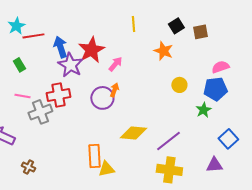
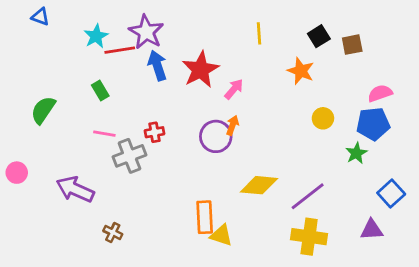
purple star: (70, 65) -> (146, 32), moved
red cross: (58, 95) -> (155, 132), size x0.6
yellow triangle: (106, 169) -> (221, 235), turned 30

